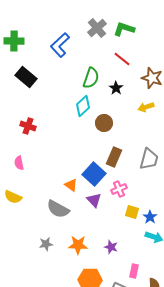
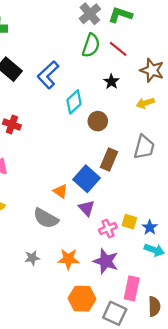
blue L-shape: (60, 45) -> (48, 75), moved
green semicircle: (91, 78) -> (91, 45), moved
gray trapezoid: (149, 159) -> (144, 147), moved
pink cross: (119, 189) -> (108, 228), moved
purple star: (111, 247) -> (106, 261), size x1.6
pink rectangle: (134, 271) -> (132, 288), size x1.5

